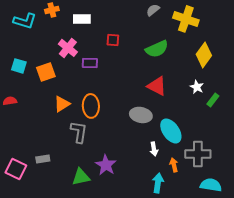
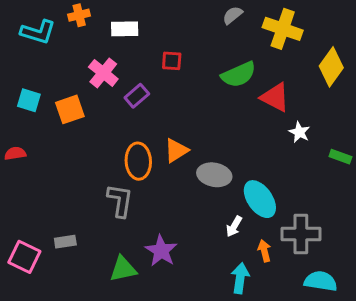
yellow diamond: (204, 55) -> (331, 67), moved
purple rectangle: (90, 63) -> (137, 96), turned -42
red triangle: (157, 86) -> (275, 97), moved
green rectangle: (213, 100) -> (340, 157), moved, turned 72
orange triangle: (62, 104) -> (176, 150), moved
white arrow: (154, 149) -> (234, 226), turned 40

